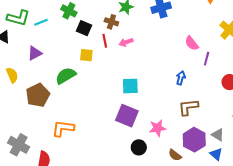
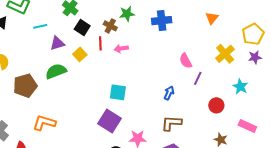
cyan line: (41, 22) -> (40, 26), moved
purple triangle: (35, 53) -> (57, 43), moved
yellow square: (86, 55) -> (80, 54), turned 32

